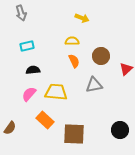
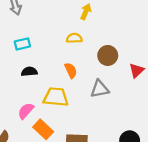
yellow arrow: (82, 18) -> (86, 12), turned -88
orange semicircle: (74, 61) -> (71, 70), moved
pink semicircle: (29, 94) -> (26, 111), moved

